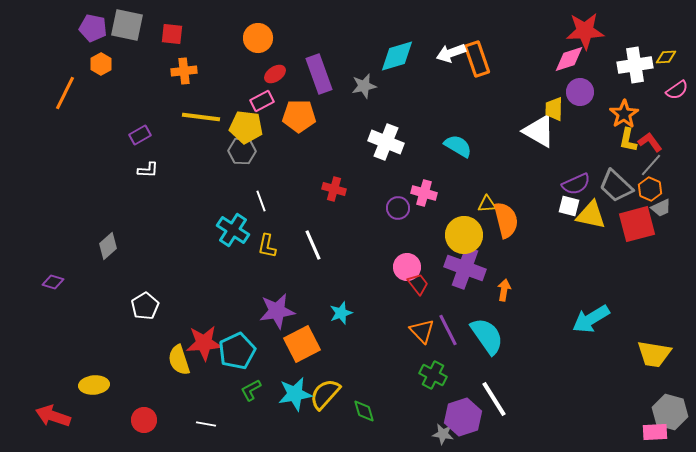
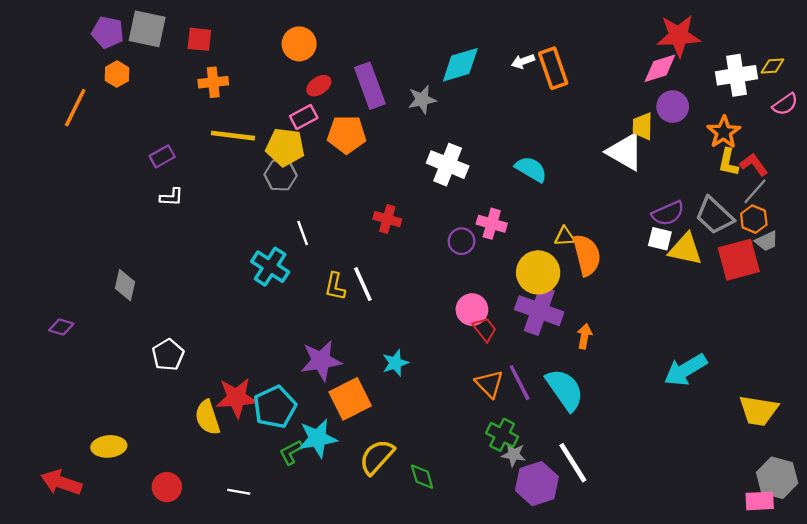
white arrow: (451, 53) -> (523, 61), size x0.7
gray diamond: (108, 246) -> (125, 285), turned -36
yellow L-shape: (267, 246) -> (335, 286), moved
cyan star: (295, 394) -> (318, 438), moved
gray star: (443, 434) -> (514, 455), moved

